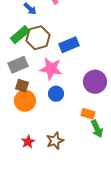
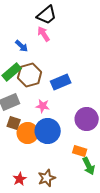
pink star: (51, 69) -> (43, 106), size x0.6
blue circle: (56, 94) -> (48, 131), size x1.6
orange circle: (25, 101) -> (28, 133), moved

